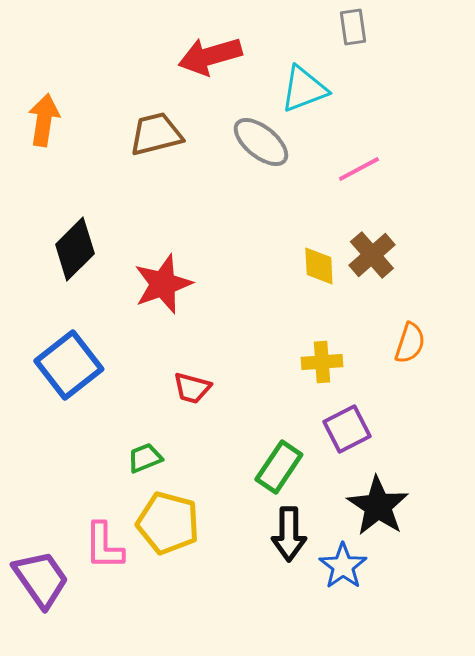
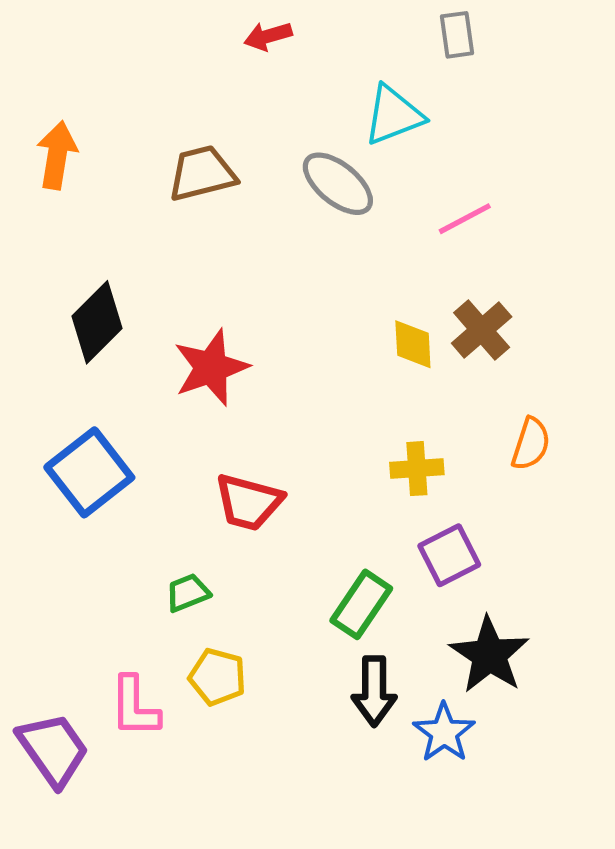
red arrow: (210, 56) -> (268, 36), moved, size x0.6
red trapezoid: (192, 388) -> (249, 502), size x1.4
yellow pentagon: (168, 523) -> (217, 677), size x0.7

